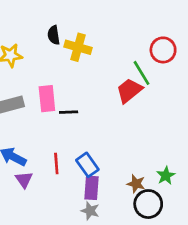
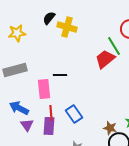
black semicircle: (54, 35) -> (49, 18), turned 48
pink rectangle: (47, 99) -> (44, 89), moved
purple rectangle: (91, 188) -> (49, 126), moved

